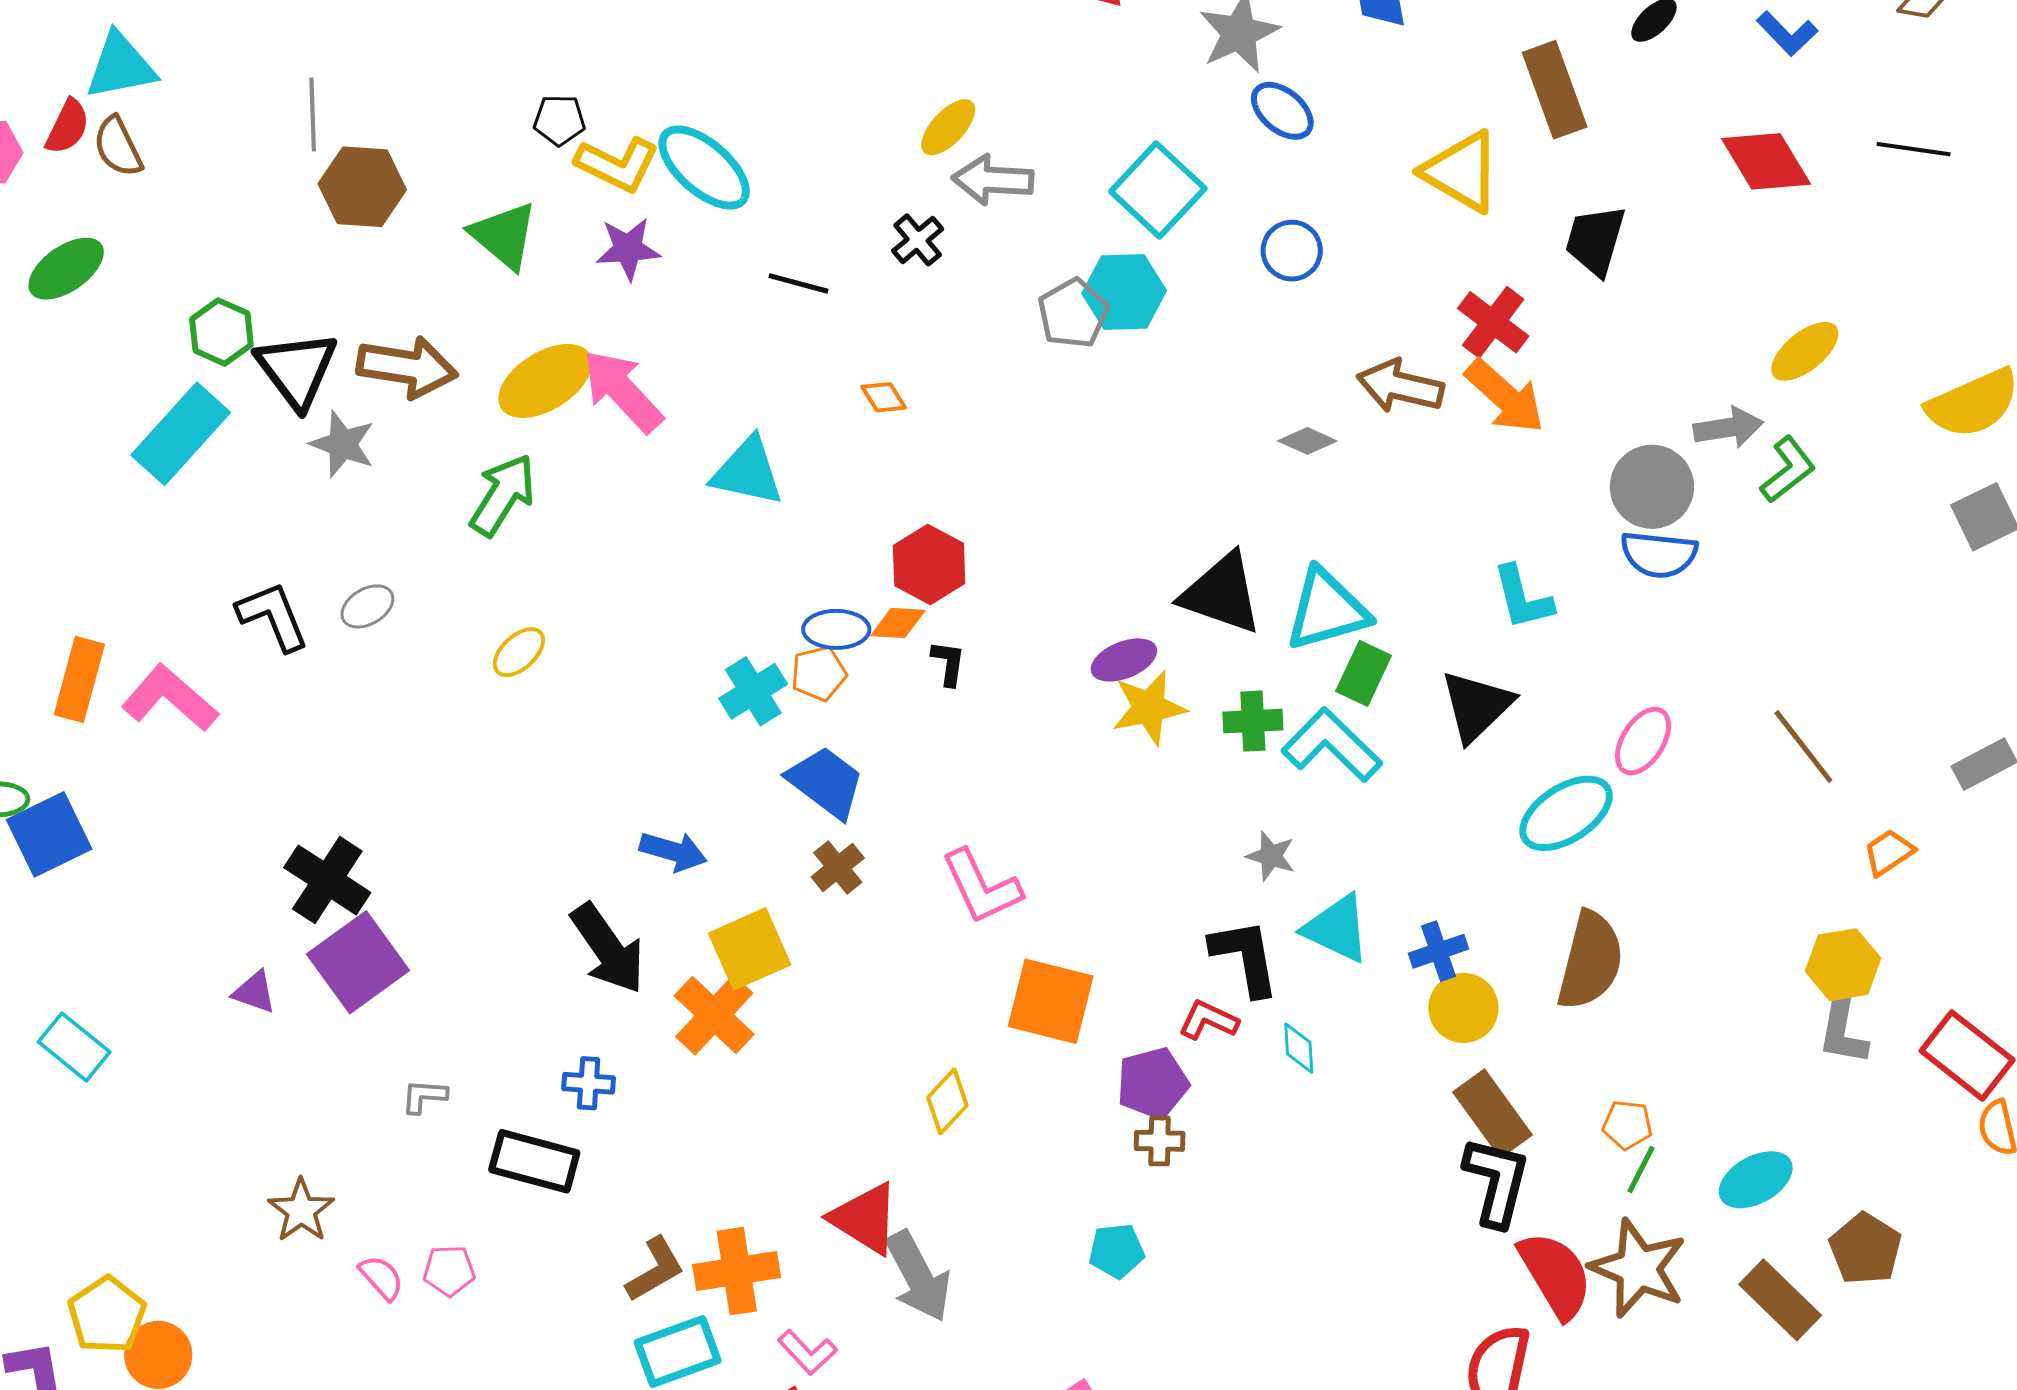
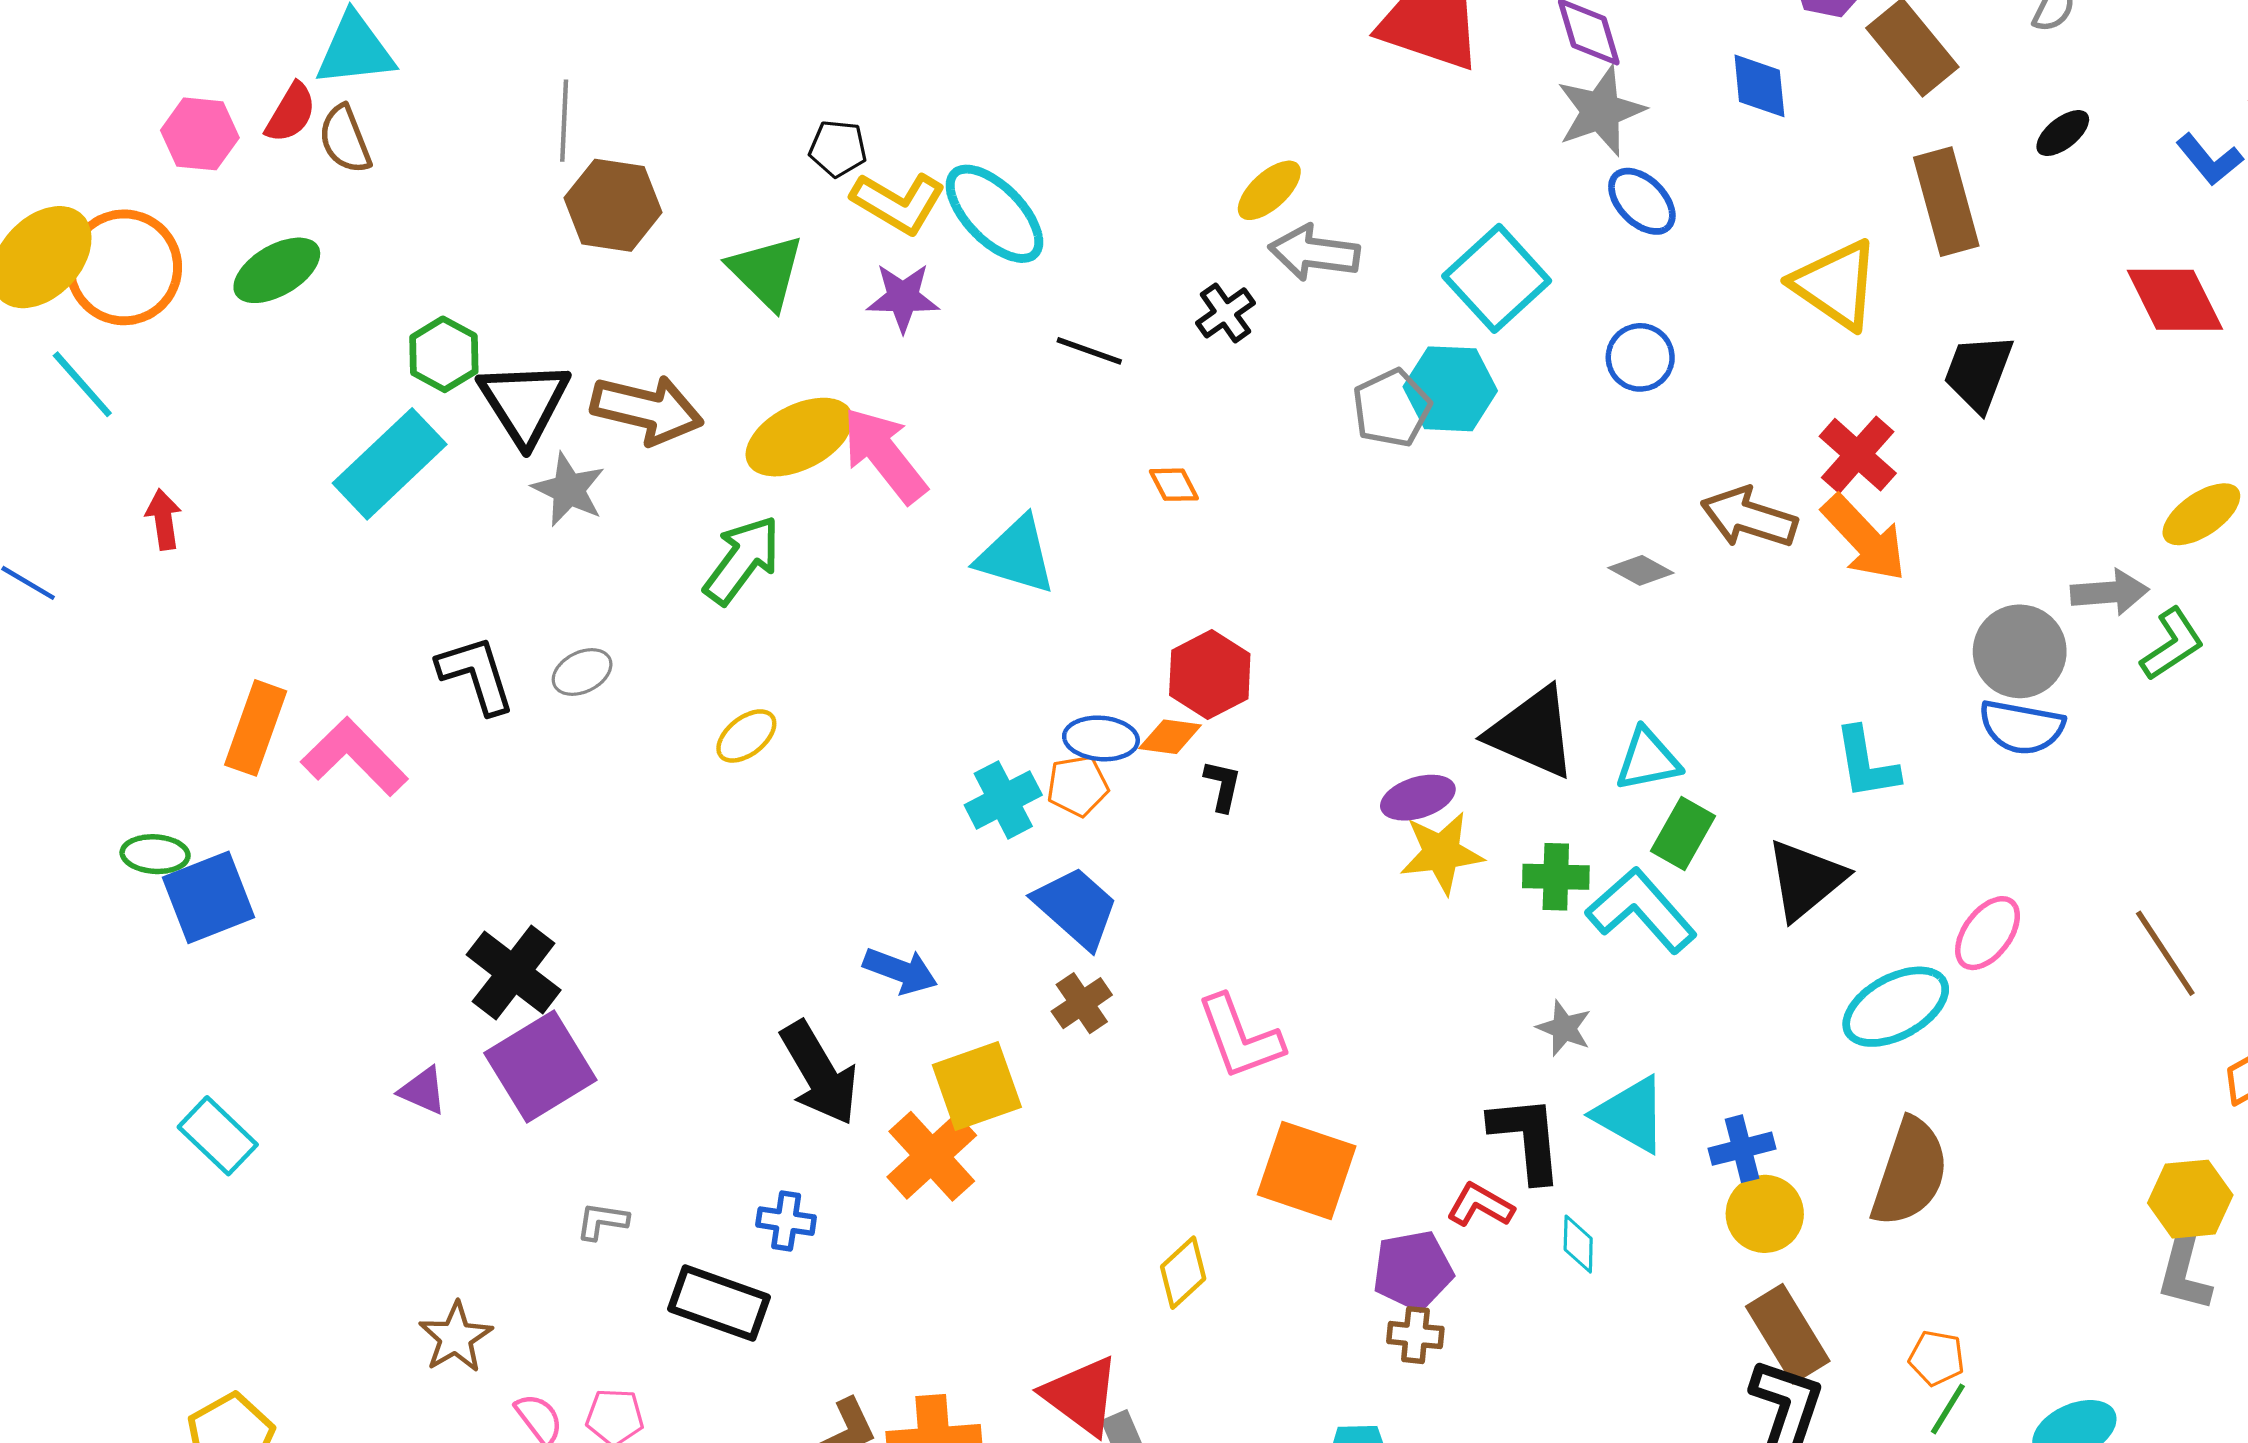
cyan triangle: (1327, 610) -> (1648, 760), size x0.7

